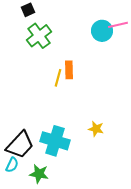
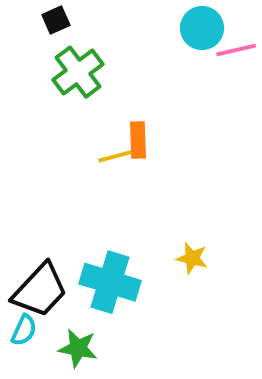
cyan circle: (102, 31) -> (202, 28), moved
yellow line: (58, 78) -> (116, 156), turned 60

